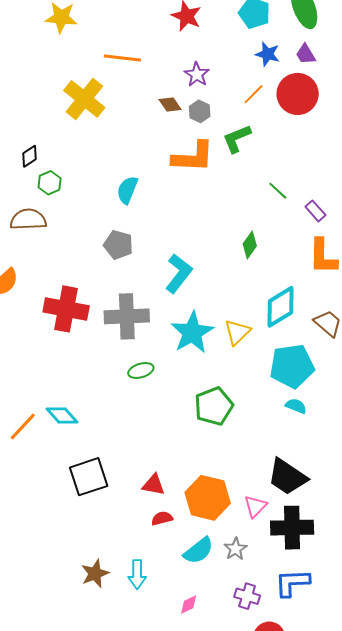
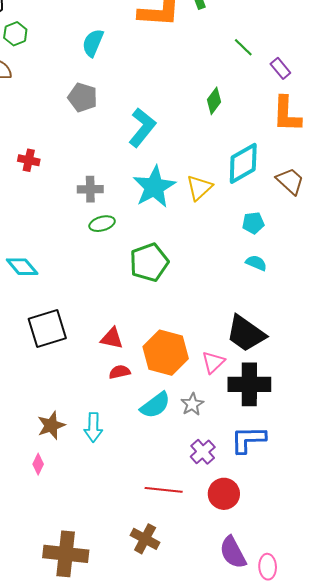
red cross: (66, 309) -> (29, 160), size x0.5
gray cross: (127, 316) -> (90, 189), moved, size x0.6
cyan pentagon: (292, 366) -> (253, 223), size x0.5
green pentagon: (214, 406) -> (149, 262), moved
purple cross: (247, 596) -> (203, 452), turned 30
pink diamond: (189, 605) -> (38, 464), moved, turned -40

